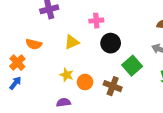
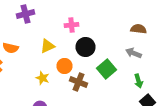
orange circle: (85, 82) -> (64, 66), moved
brown cross: (113, 86) -> (78, 82), moved

